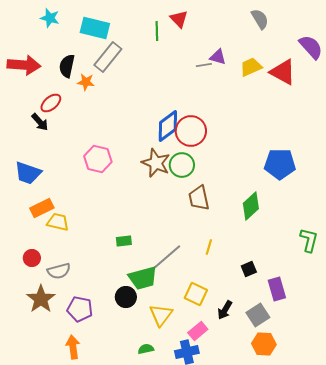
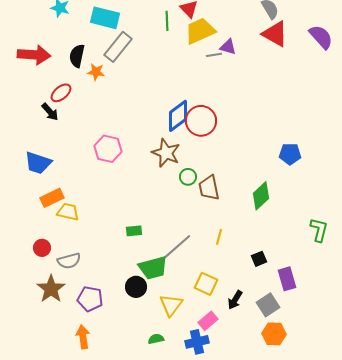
yellow trapezoid: (251, 67) -> (200, 31), moved, size x1.4
red triangle: (283, 72) -> (275, 34), moved
blue pentagon: (280, 164) -> (290, 154), size x0.7
green circle: (182, 165) -> (188, 177), moved, size x0.7

